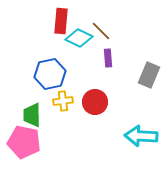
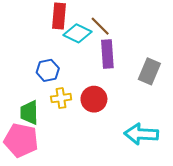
purple rectangle: (108, 58) -> (107, 54), size x1.5
blue hexagon: (50, 74) -> (48, 70), size x0.7

